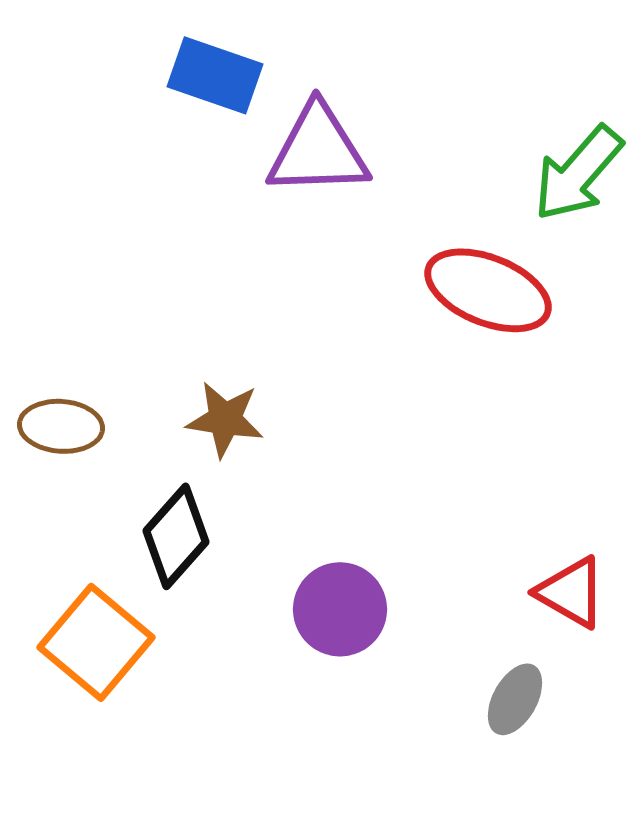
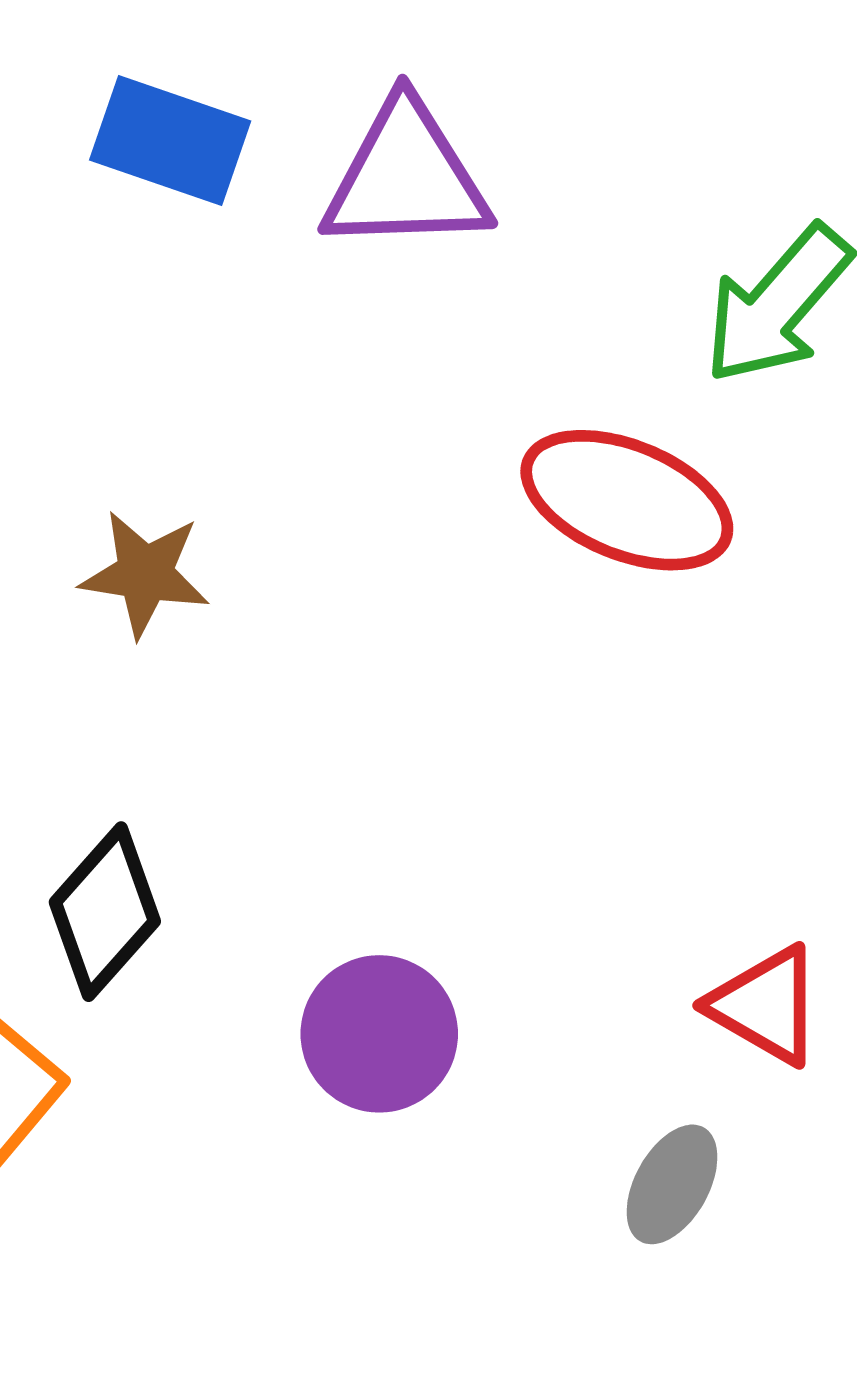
purple triangle: (318, 150) -> (406, 177), moved
brown star: (225, 419) -> (145, 574), moved

